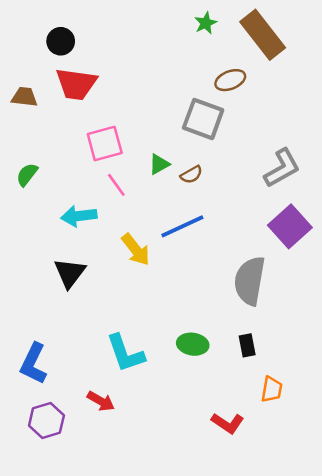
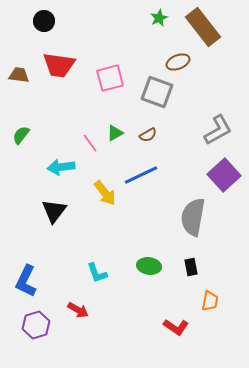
black circle: (61, 41) -> (44, 21), moved
pink square: (105, 144) -> (110, 78), moved
green triangle: (159, 164) -> (115, 133), moved
cyan L-shape: (125, 353) -> (97, 273), size x0.7

